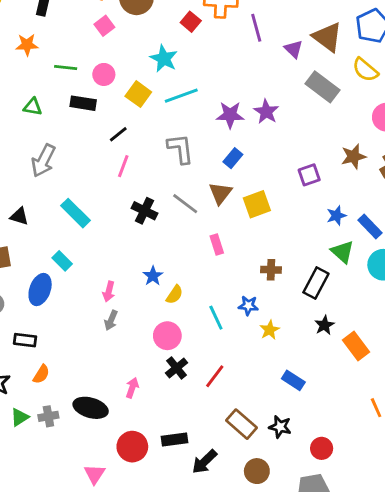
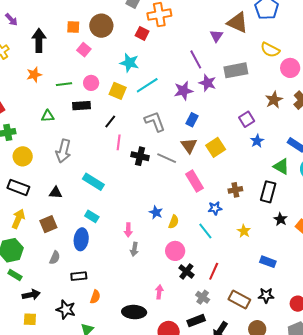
purple line: (256, 28) -> (196, 59), moved
purple triangle: (294, 49) -> (216, 36), turned 32
yellow semicircle: (365, 70) -> (270, 50), moved
gray rectangle: (322, 87) -> (236, 70), moved, turned -35
black cross: (145, 211) -> (140, 156), moved
blue star: (336, 216) -> (257, 141), moved
pink rectangle: (217, 244) -> (195, 181), size x1.5
blue star: (248, 306) -> (215, 208), moved
gray cross: (48, 416) -> (203, 297), moved, turned -32

